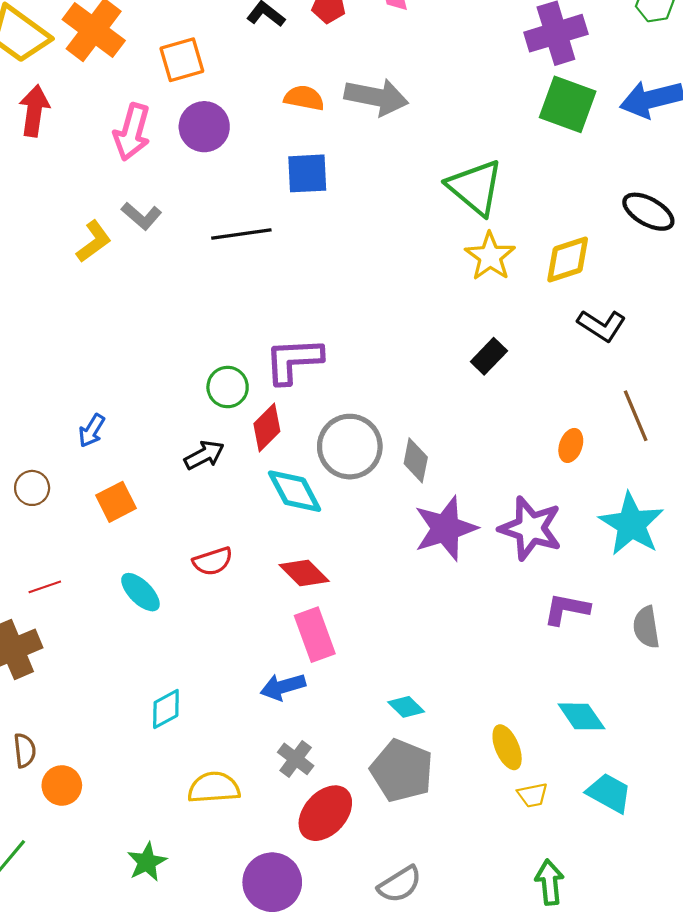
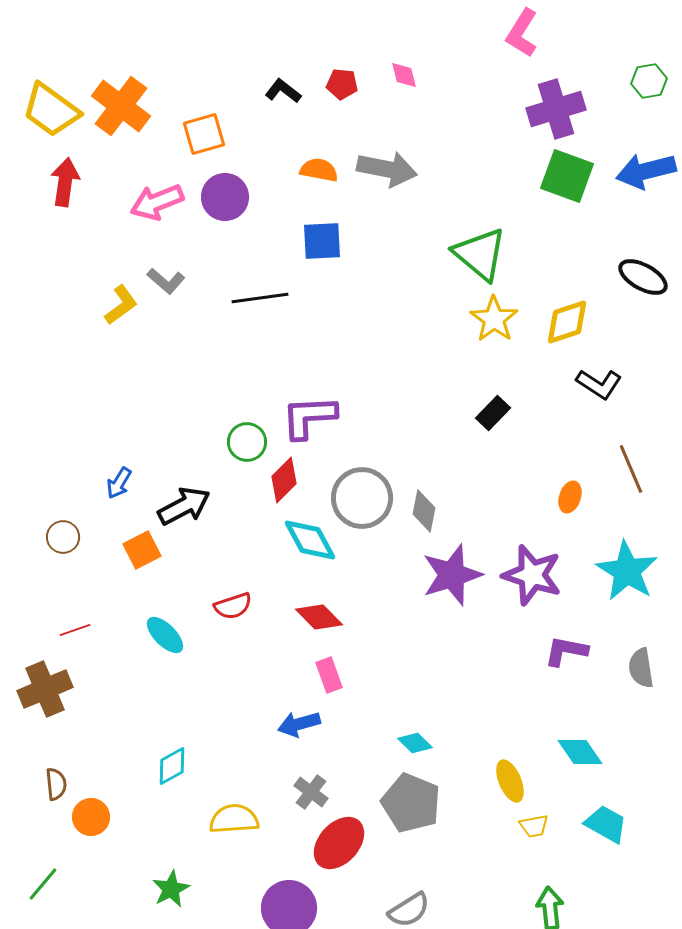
pink arrow: (132, 132) -> (157, 202), turned 52
black arrow: (204, 455) -> (184, 506), moved, size x1.4
pink rectangle: (315, 635) -> (329, 675), size x0.7
cyan diamond: (166, 709) -> (172, 766), moved

